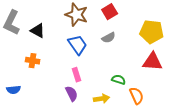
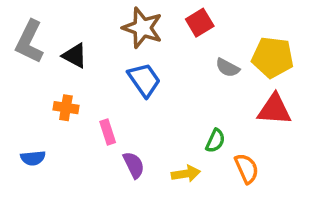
gray semicircle: (109, 38) -> (228, 68), moved, turned 56
pink rectangle: (77, 75) -> (108, 132), moved
green semicircle: (119, 80) -> (215, 141), turned 96

